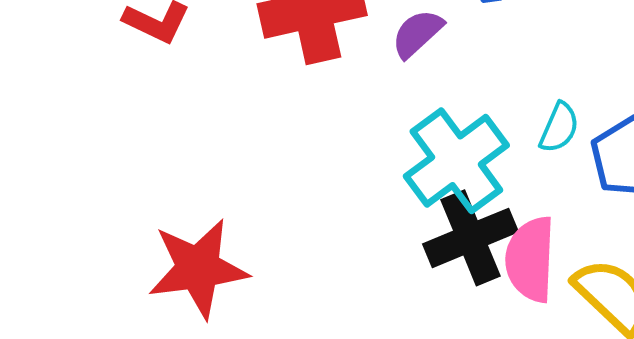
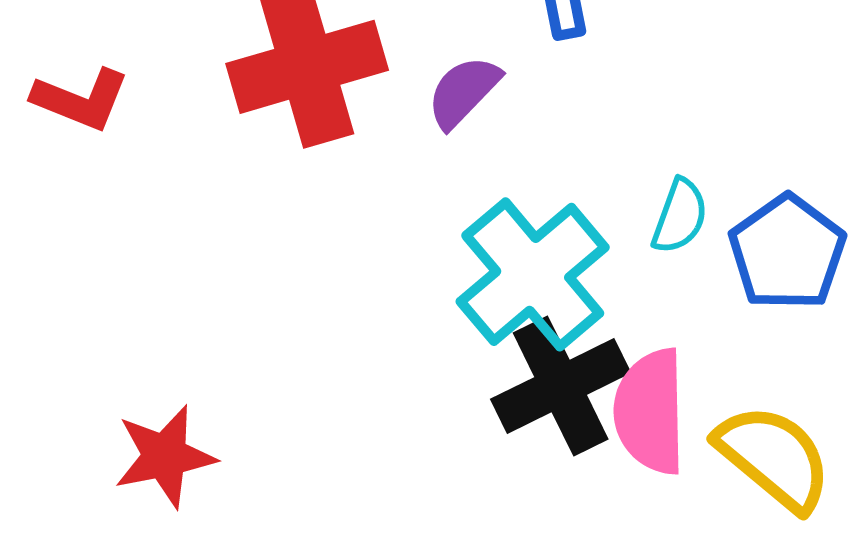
red star: (198, 268) -> (165, 456), size x0.7

